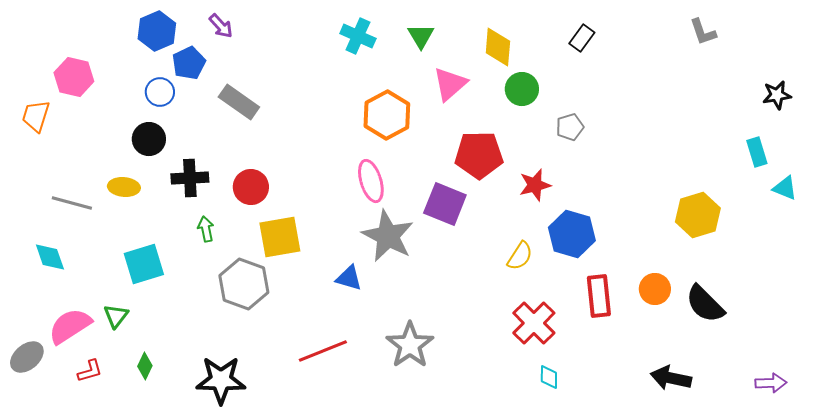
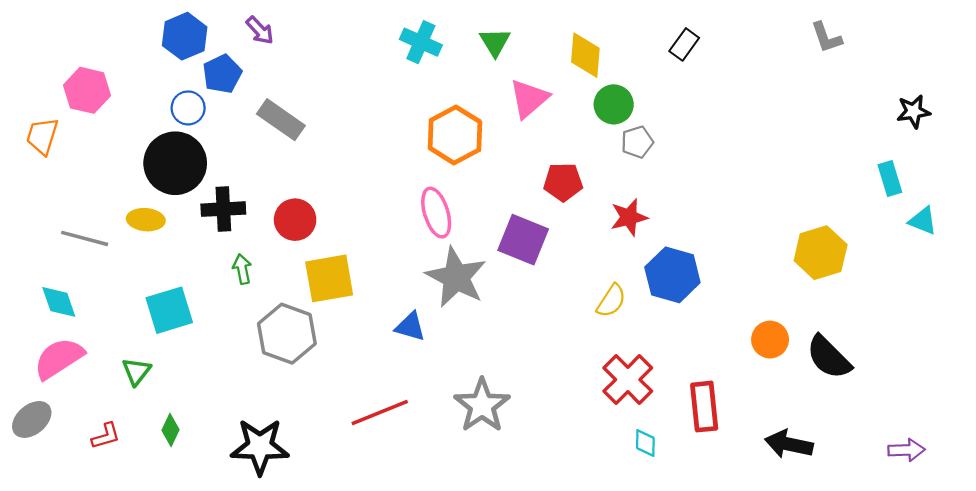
gray pentagon: (570, 127) -> (637, 142), moved
black circle: (149, 139) -> (175, 163), size x1.6
red pentagon: (479, 155) -> (563, 182), size x0.7
red rectangle: (599, 296) -> (704, 407), moved
pink semicircle: (70, 326) -> (59, 358), moved

